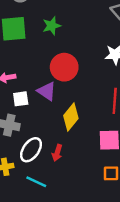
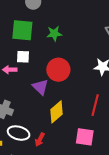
white square: (21, 99) -> (23, 57), moved
white ellipse: (31, 150) -> (19, 133), turned 60

